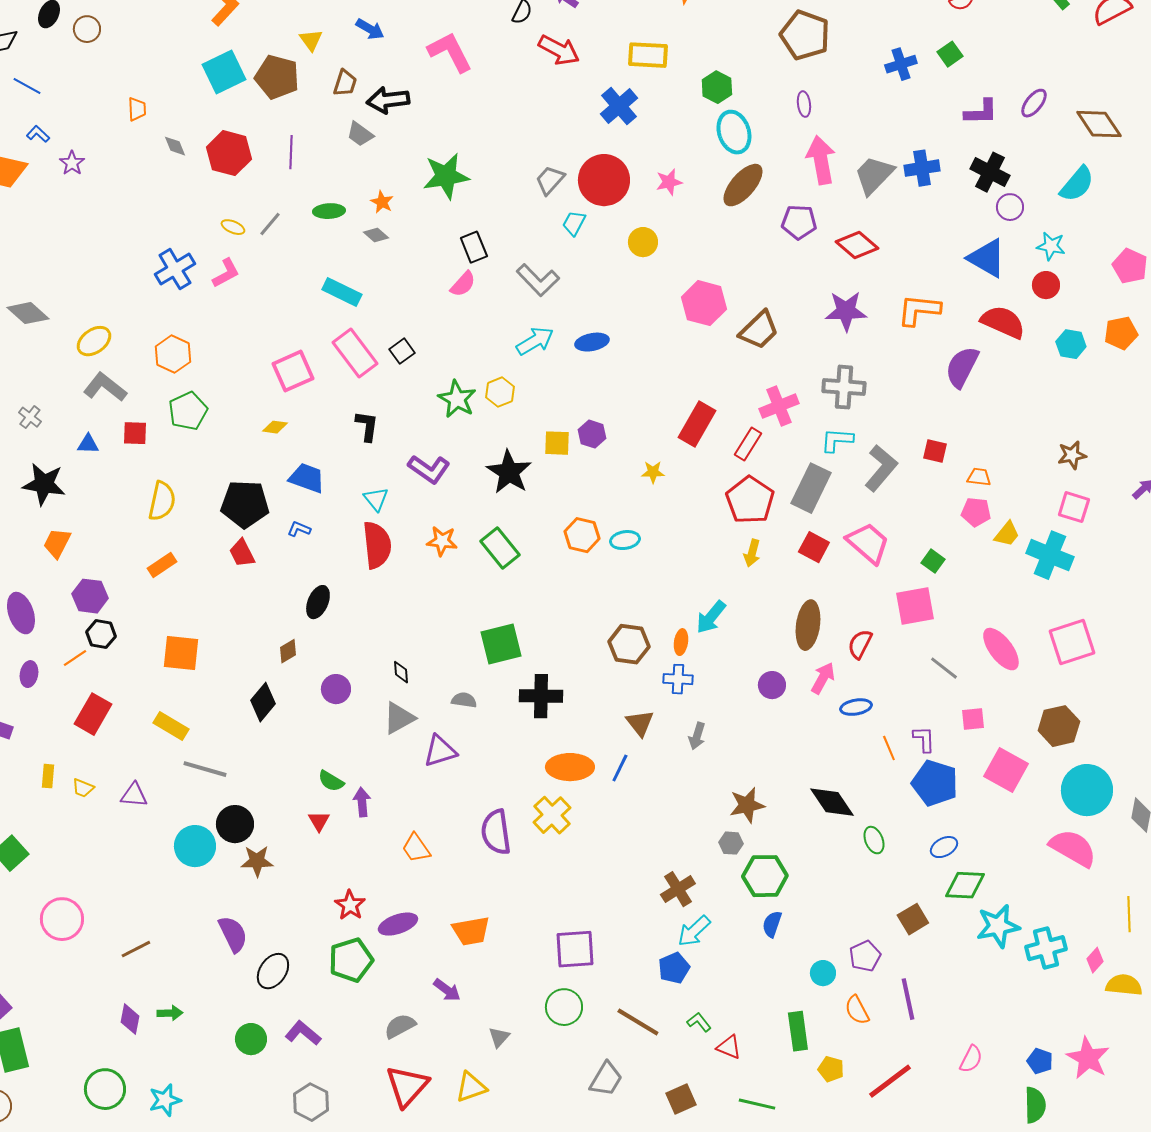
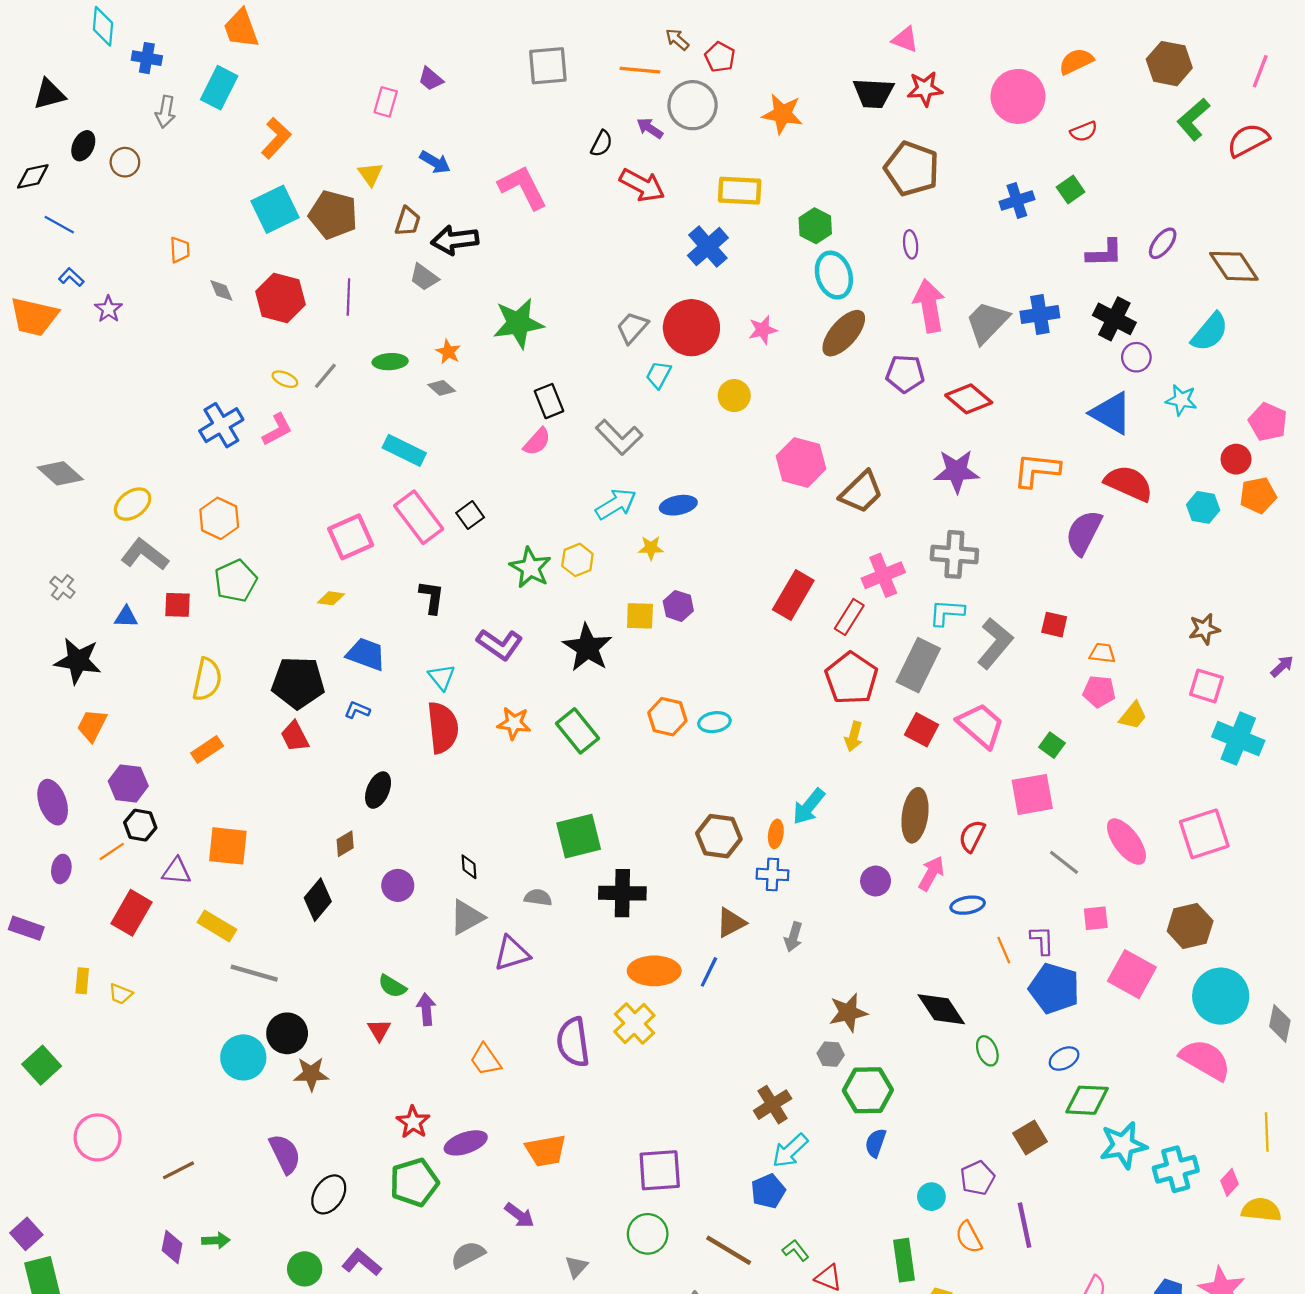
red circle: (1046, 285) -> (1236, 459), moved
yellow star: (653, 472) -> (651, 548), moved
cyan cross: (1050, 555) -> (1238, 739), moved
brown triangle: (640, 723) -> (731, 923), turned 40
purple triangle: (134, 795) -> (176, 871), moved

